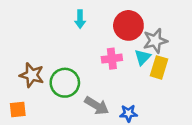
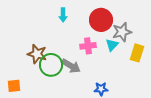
yellow rectangle: (159, 67) -> (137, 53), moved
brown star: (32, 75) -> (37, 54), moved
gray arrow: (97, 106) -> (71, 66), moved

